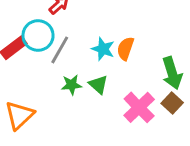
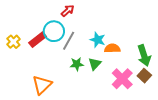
orange semicircle: (125, 49) -> (112, 48), moved, turned 70
green triangle: (98, 85) -> (95, 64), turned 32

